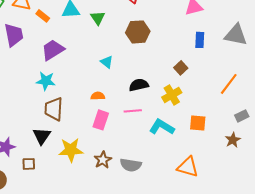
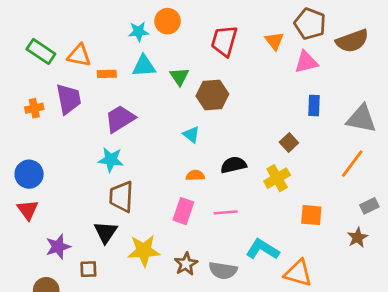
orange rectangle: (43, 16) -> (107, 74), turned -40
brown hexagon: (138, 32) -> (212, 95), moved
gray triangle: (236, 35) -> (361, 119), moved
orange semicircle: (98, 96) -> (195, 175), moved
pink line: (133, 111) -> (226, 212), moved
cyan L-shape: (162, 127) -> (263, 249), moved

